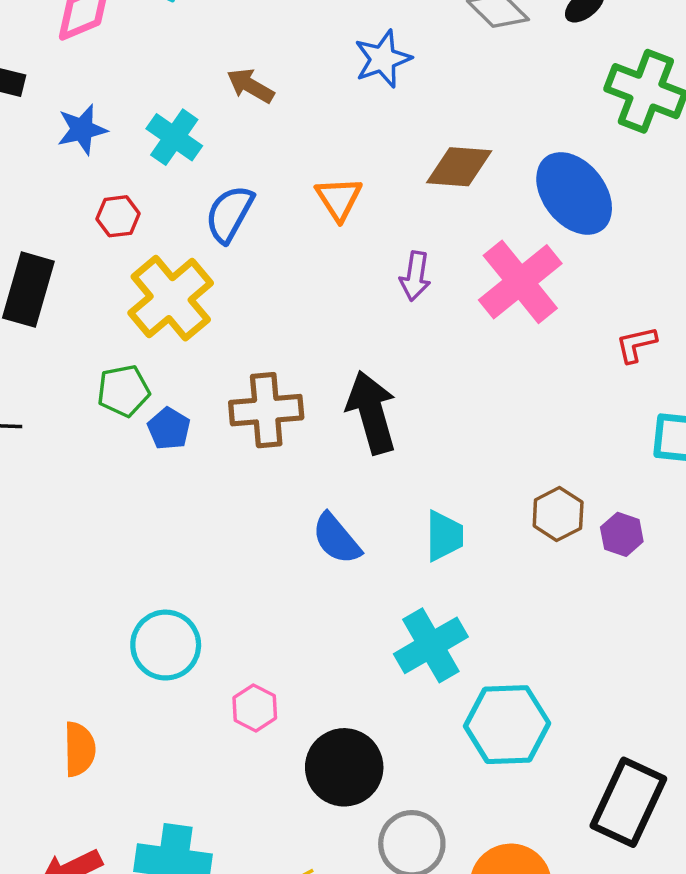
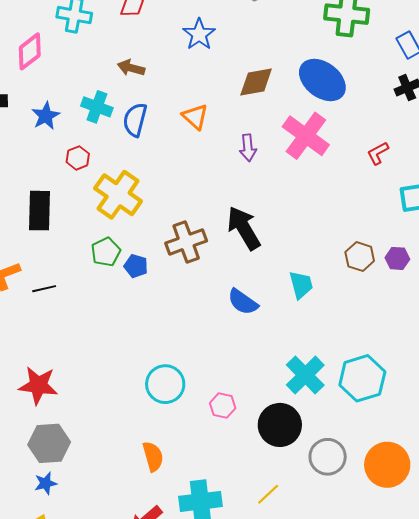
blue semicircle: (229, 214) -> (135, 120), moved
cyan cross: (431, 645) -> (305, 375), moved
orange semicircle: (79, 749) -> (153, 456), moved

